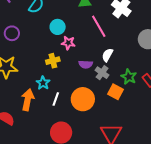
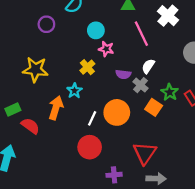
purple circle: (12, 33) -> (46, 24), moved
yellow cross: (53, 61) -> (87, 67), turned -32
white line: (56, 99) -> (92, 118), moved

